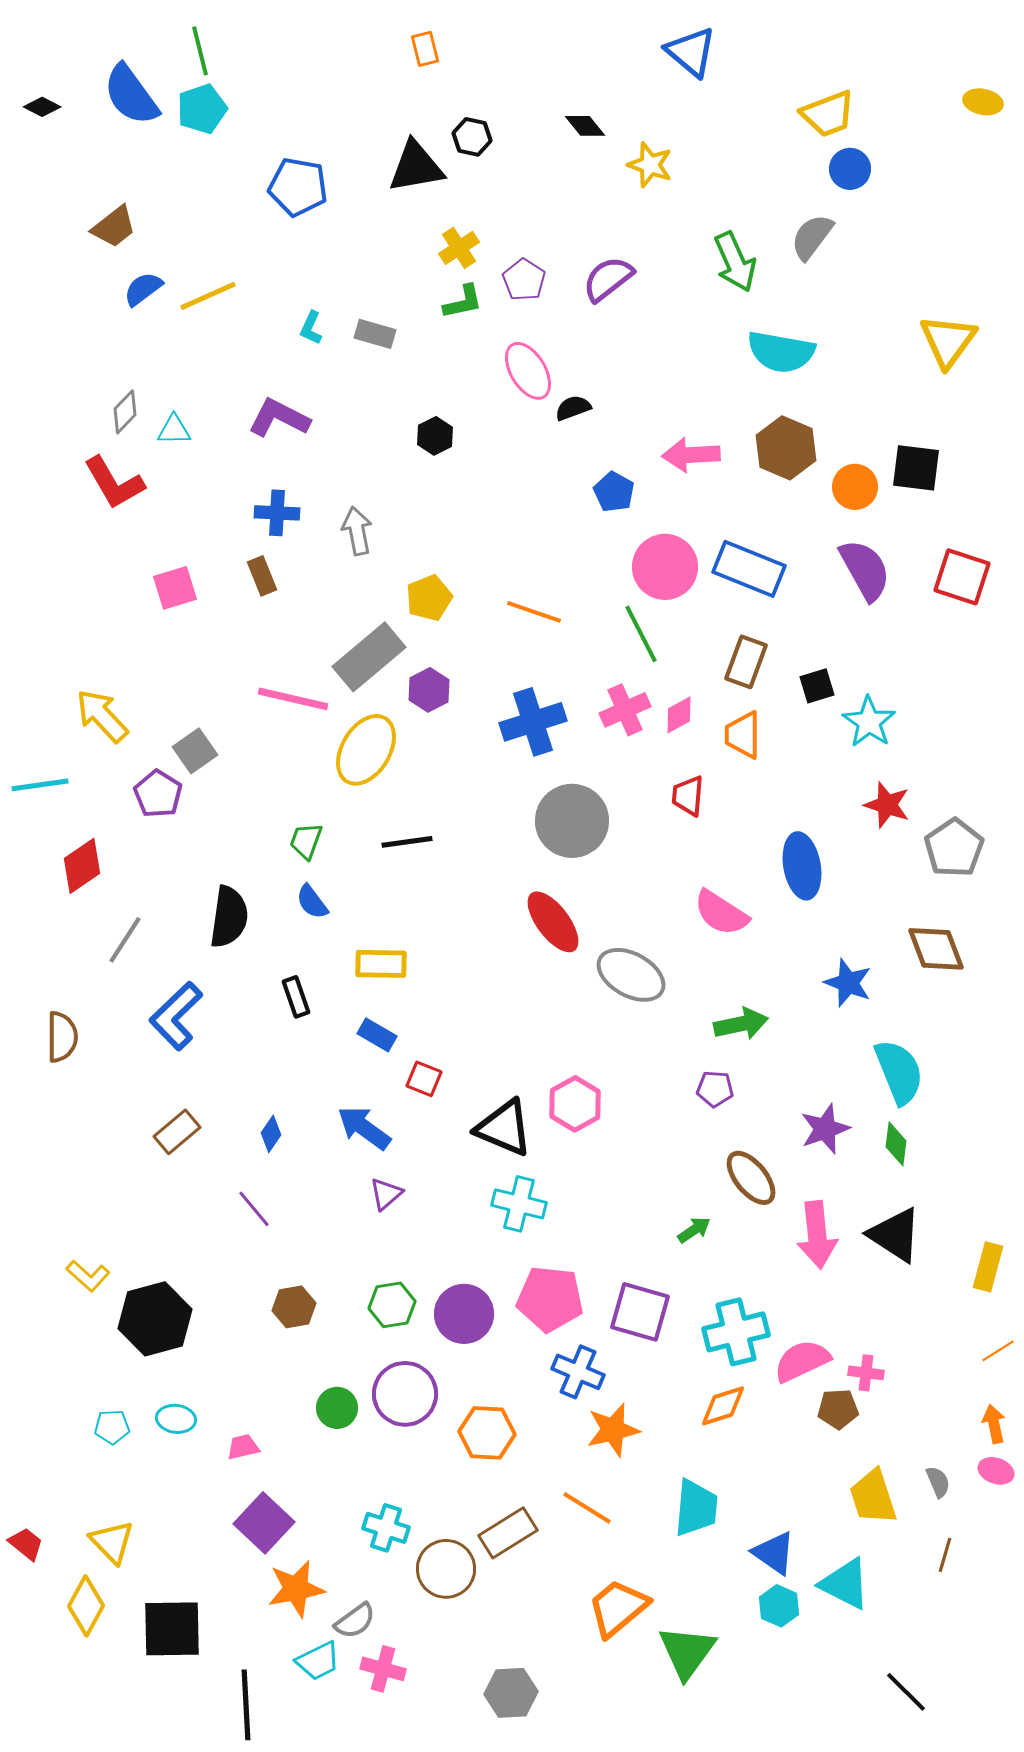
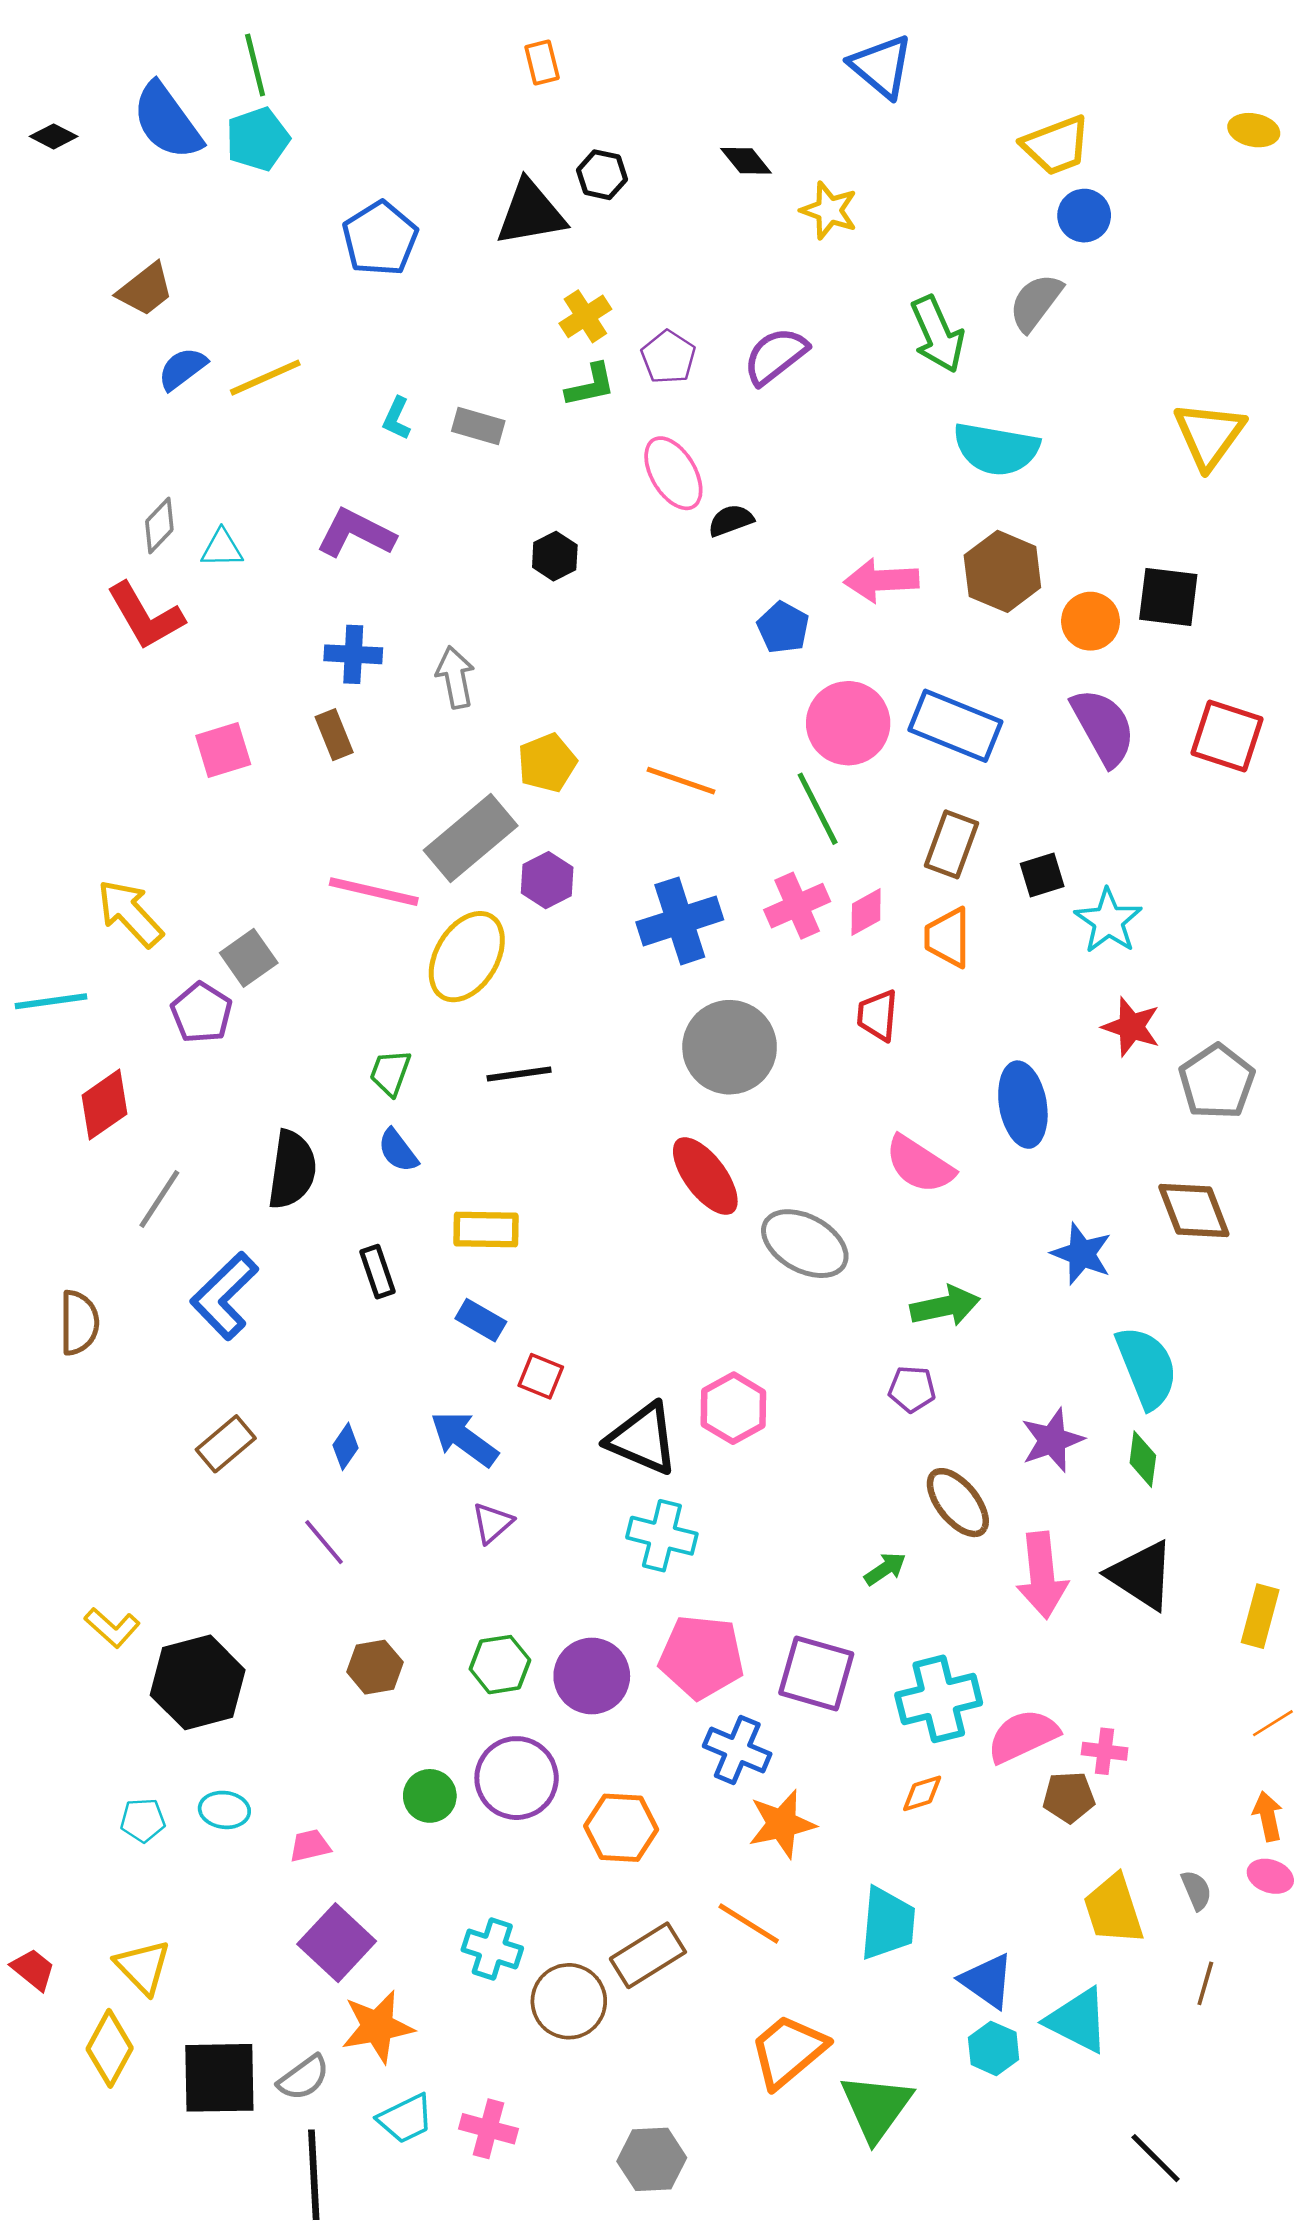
blue pentagon: (298, 187) -> (380, 239), turned 30
orange diamond: (723, 1406) -> (922, 1793), size x0.7
gray semicircle: (355, 1621) -> (304, 2078), moved

